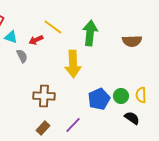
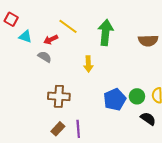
gray semicircle: (22, 56) -> (45, 57), moved, turned -32
yellow arrow: (73, 64) -> (88, 64), size x0.6
purple line: (73, 125) -> (78, 129), moved, turned -48

